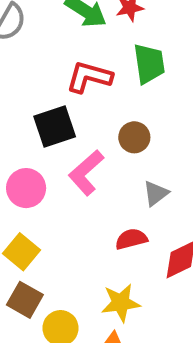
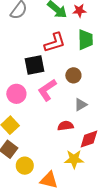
red L-shape: (89, 77) -> (55, 43), turned 140
yellow star: (121, 303) -> (74, 159), moved

